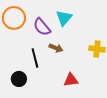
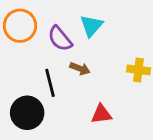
black circle: (19, 79) -> (27, 113), size x1.5

